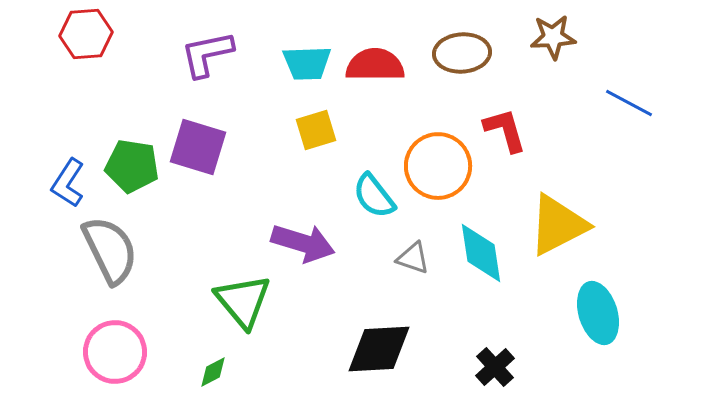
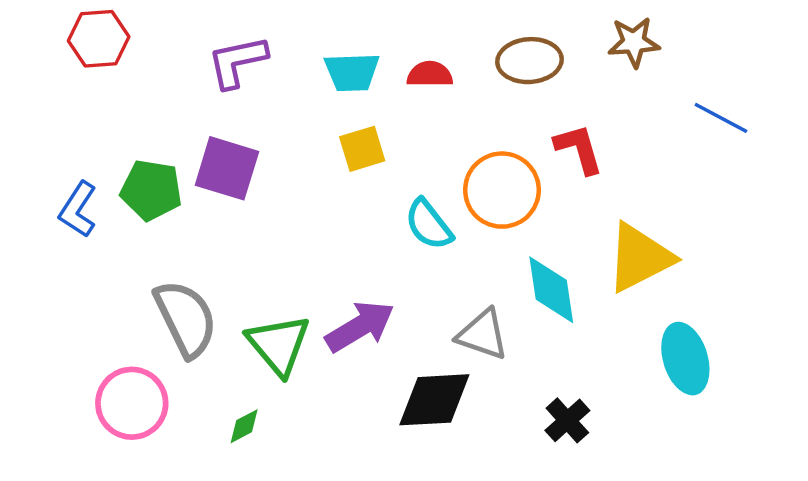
red semicircle: (375, 65) -> (430, 74), size x0.7
purple arrow: (303, 243) -> (360, 326), moved, turned -48
gray semicircle: (110, 250) -> (186, 318), moved
gray triangle: (413, 258) -> (483, 334), moved, size x1.4

